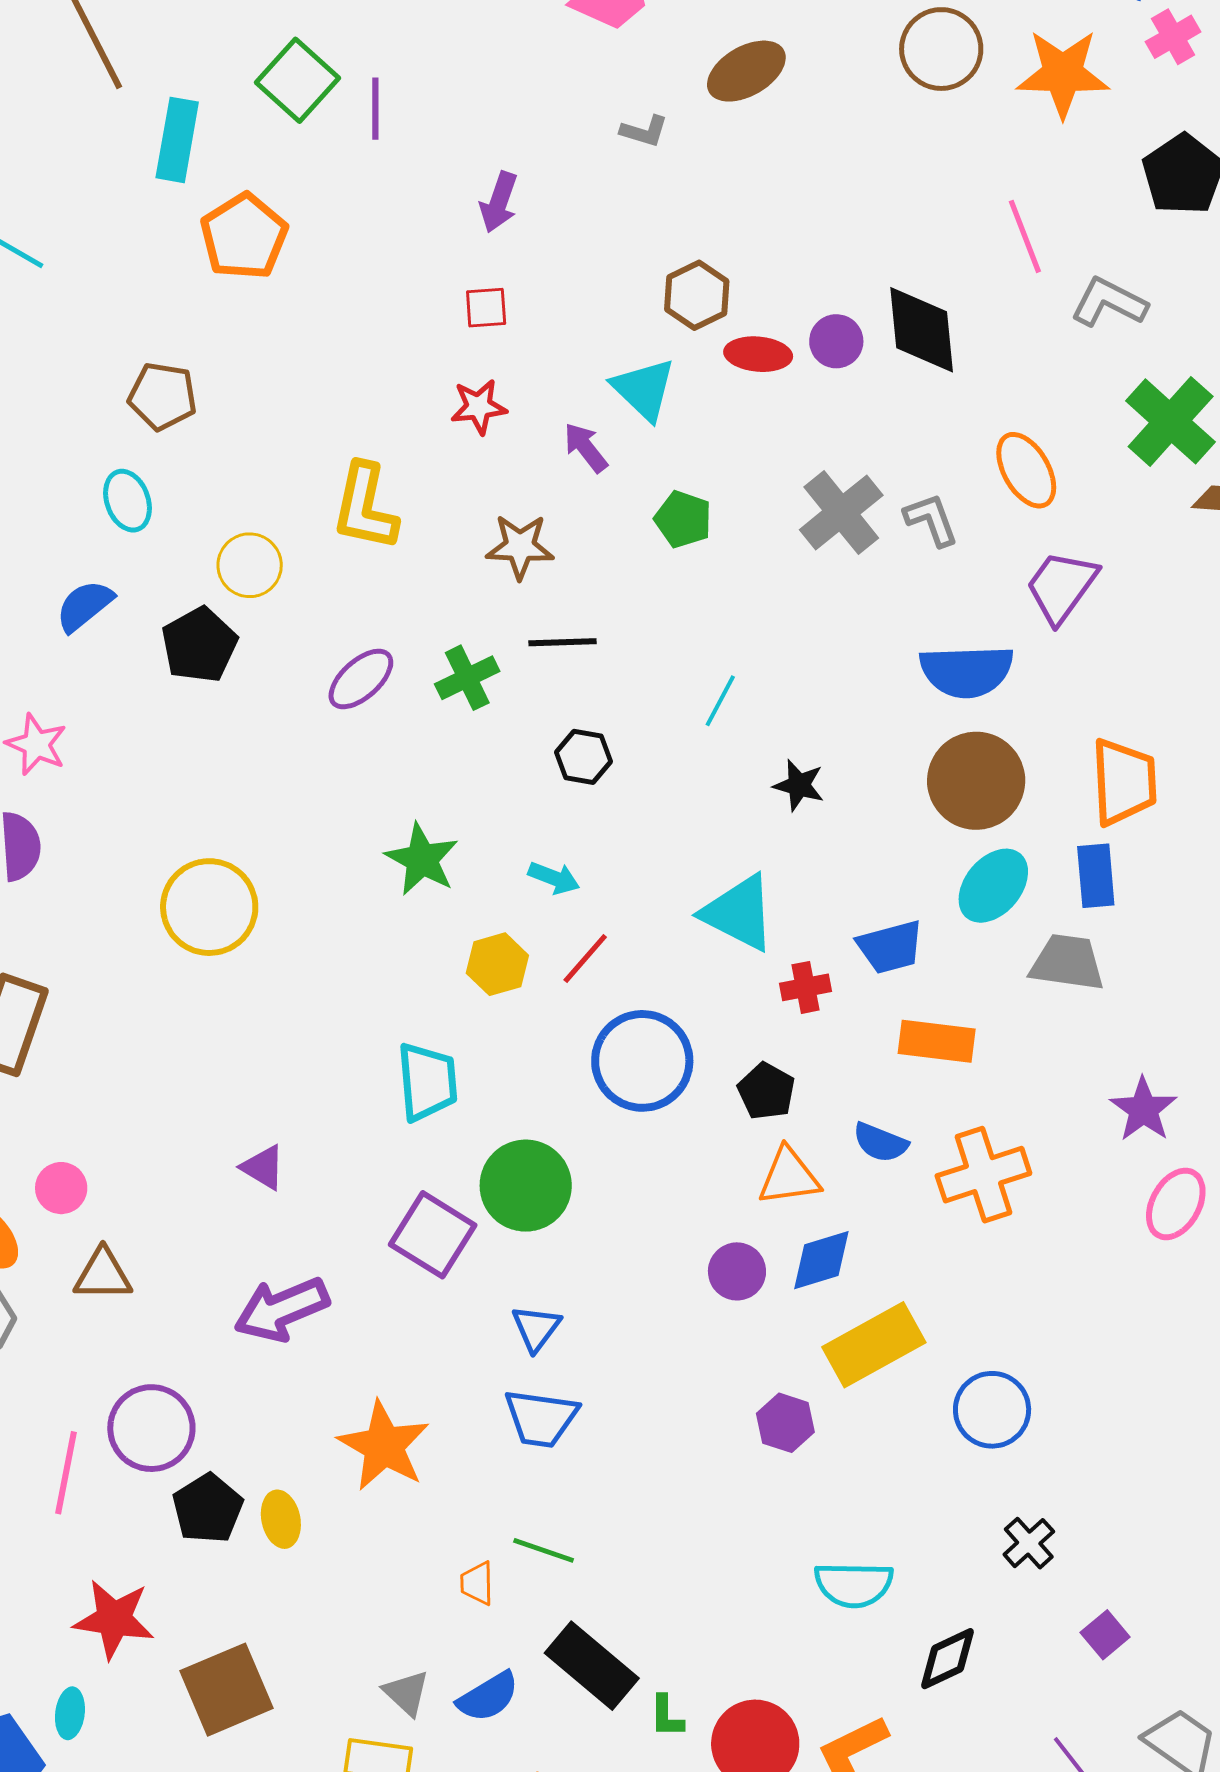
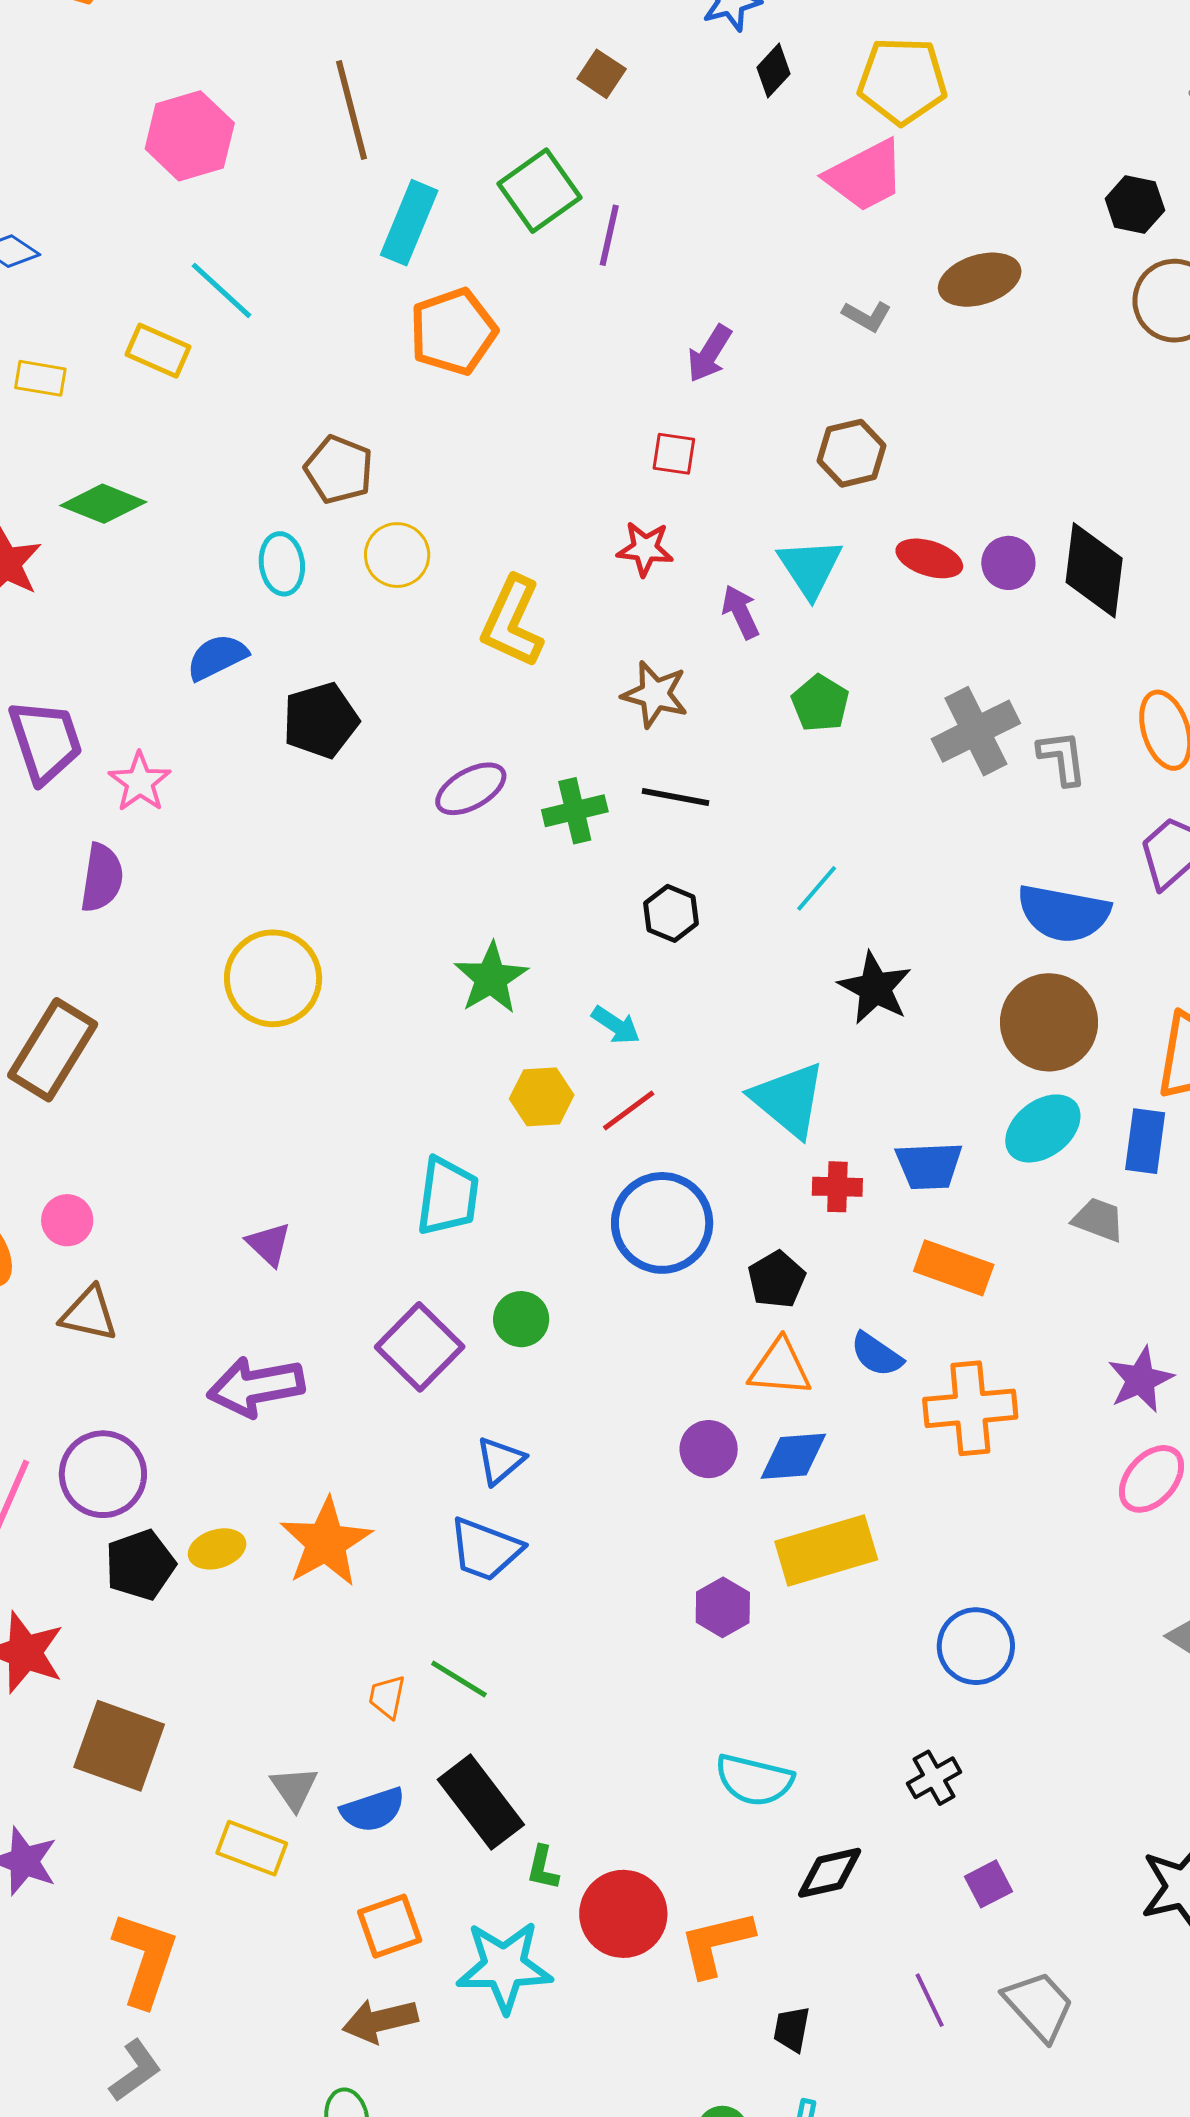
brown hexagon: (697, 295) -> (852, 453), moved
yellow circle: (250, 565) -> (397, 555), moved
black star: (799, 785) -> (875, 988), size x1.4
gray trapezoid: (1067, 962) -> (1098, 1220), size x0.7
green circle: (526, 1186) -> (521, 1319), size x0.6
blue circle: (992, 1410) -> (976, 1646), moved
yellow ellipse: (281, 1519) -> (217, 1549), moved, turned 72
brown square: (226, 1690) -> (119, 1746), turned 30

